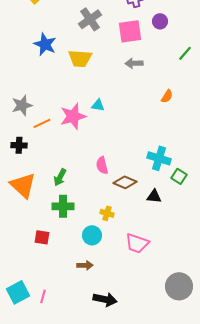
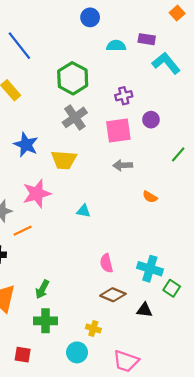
orange semicircle: (167, 96) -> (150, 197), moved, turned 88
pink star: (73, 116) -> (37, 194), moved
pink semicircle: (102, 165) -> (106, 263), moved

